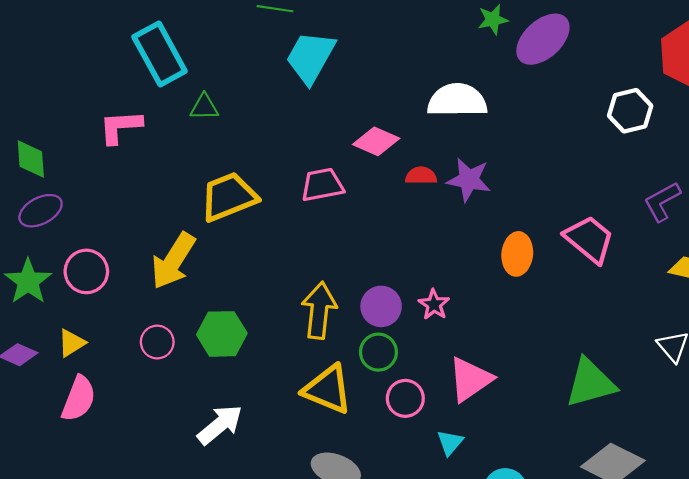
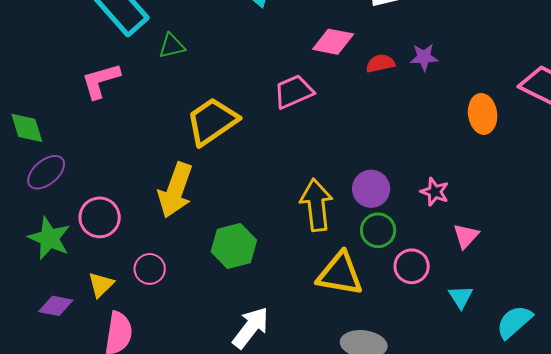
purple star: (469, 180) -> (424, 57), size x0.7
pink star: (434, 305) -> (435, 192), moved
pink circle: (157, 342) -> (150, 269), moved
pink triangle: (470, 379) -> (466, 236), size x0.6

